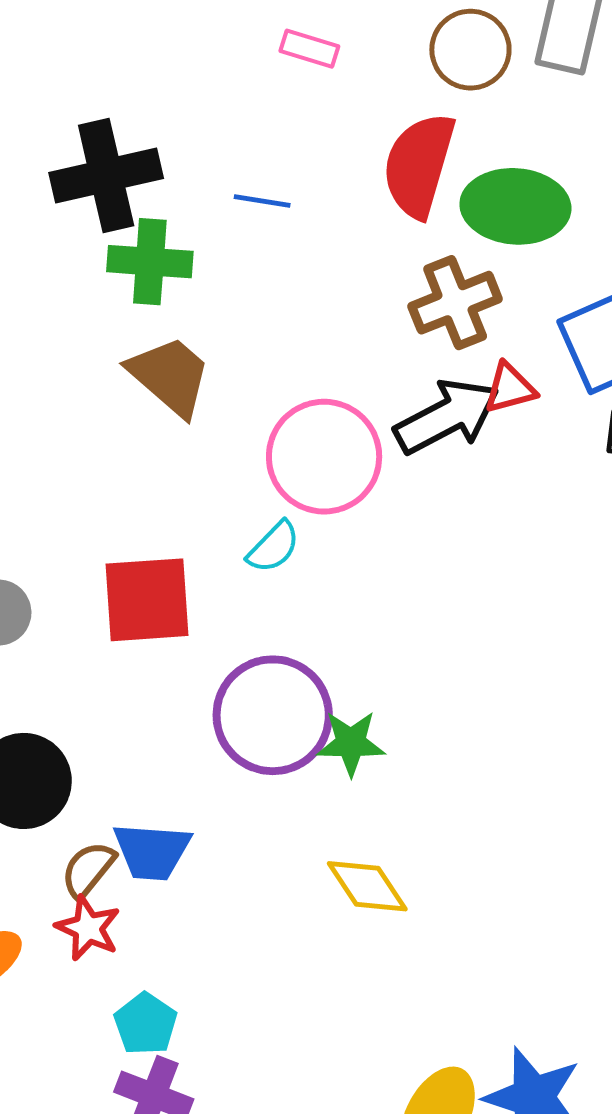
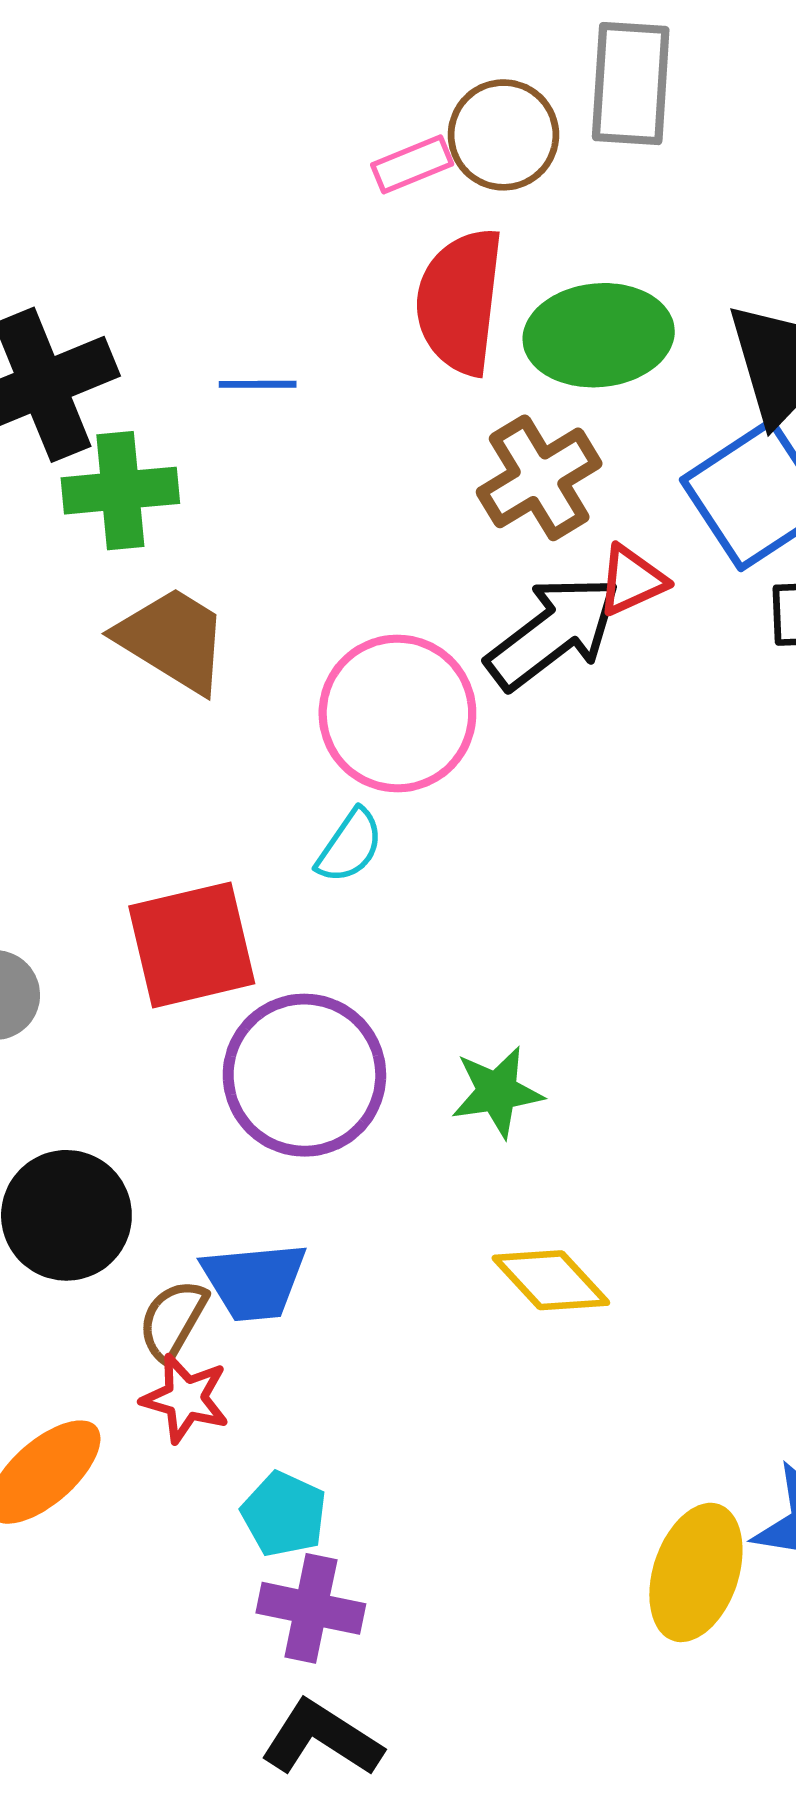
pink rectangle: (309, 49) -> (412, 164), moved, turned -30
purple circle: (273, 715) -> (304, 1075), moved

